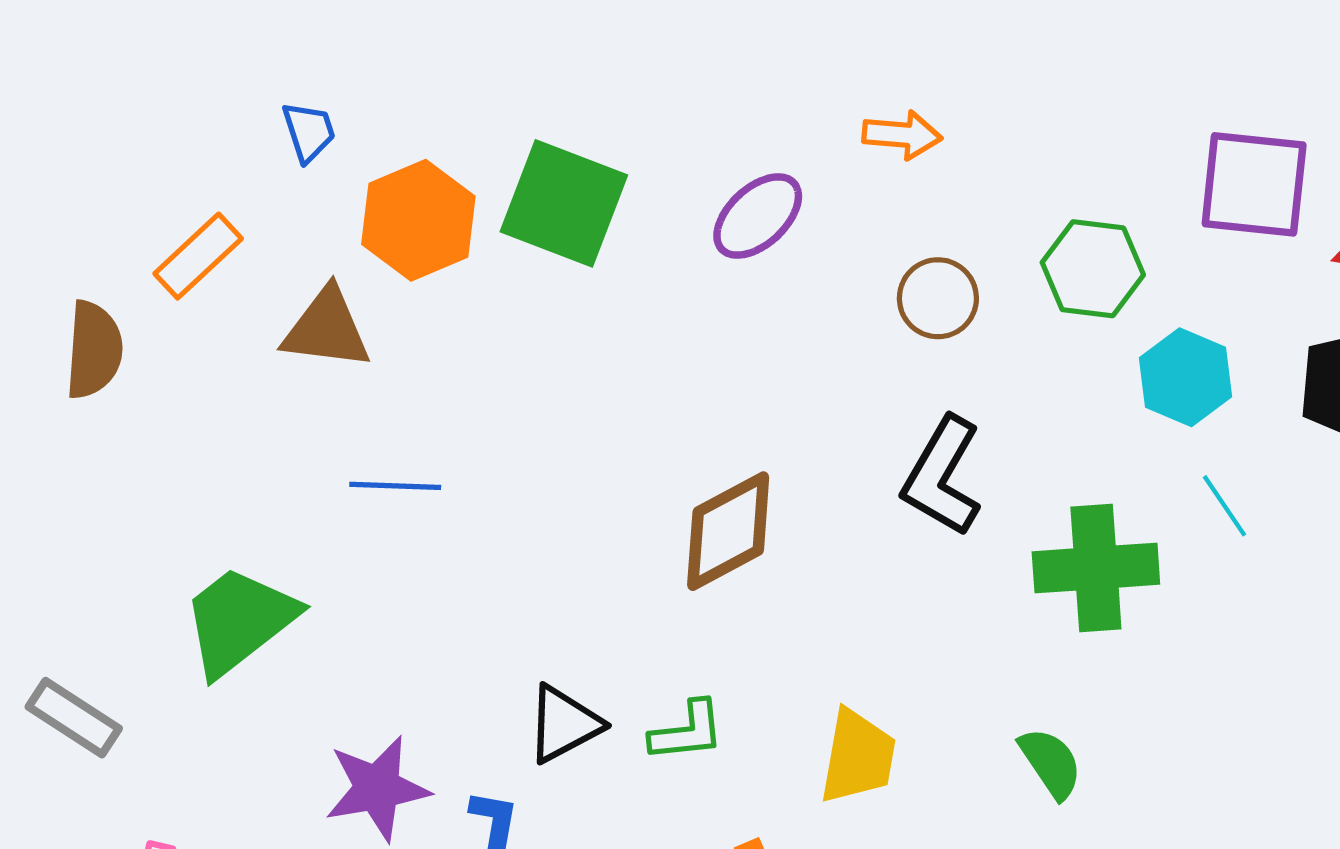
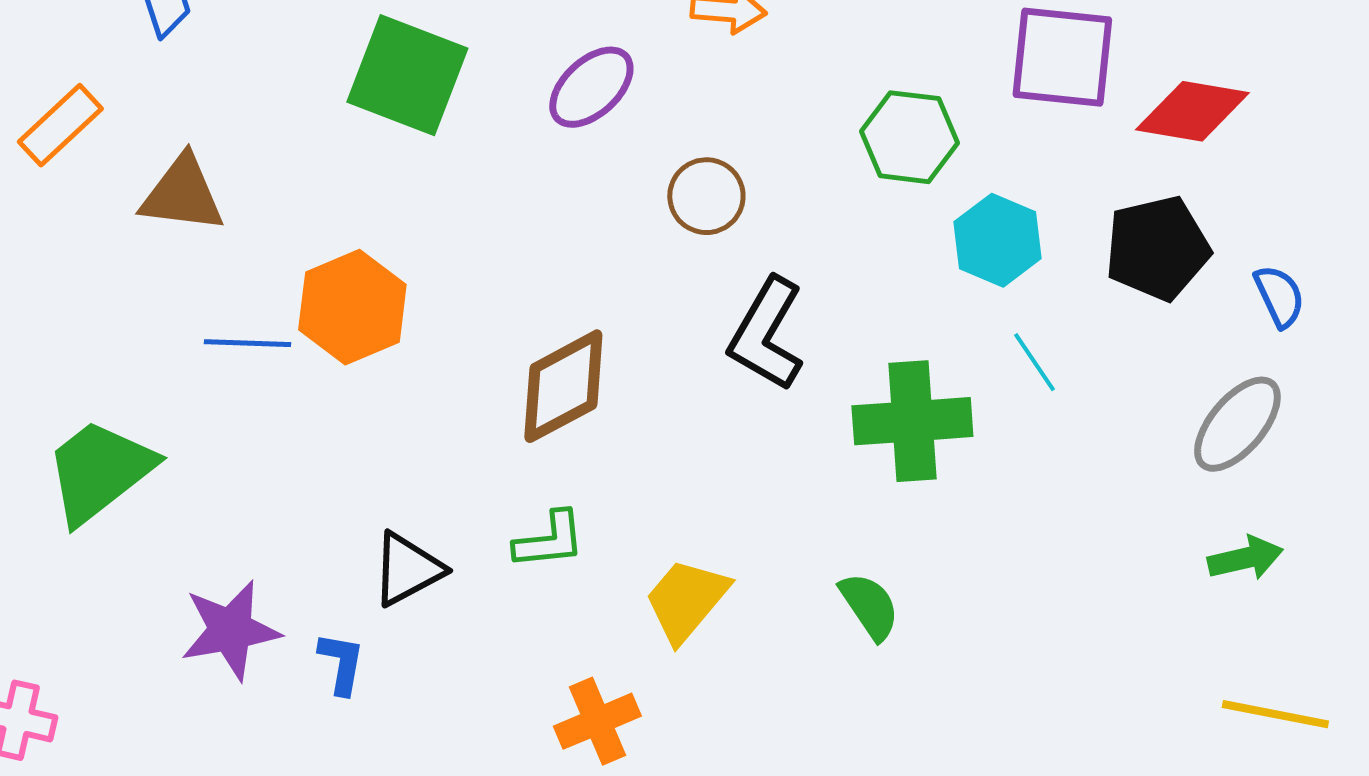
orange hexagon: (418, 220) -> (352, 307), moved
brown circle: (938, 298) -> (706, 196), moved
green L-shape: (687, 731) -> (549, 540), moved
yellow trapezoid: (858, 757) -> (686, 600), turned -150

